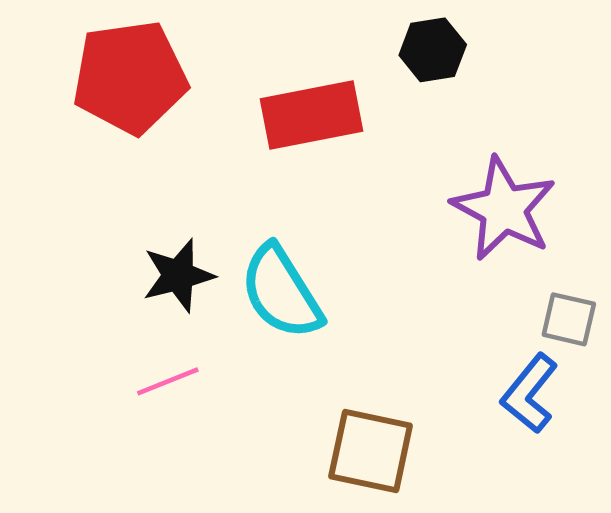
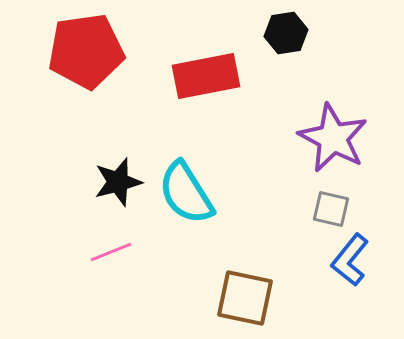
gray square: (569, 319) -> (331, 209), moved

